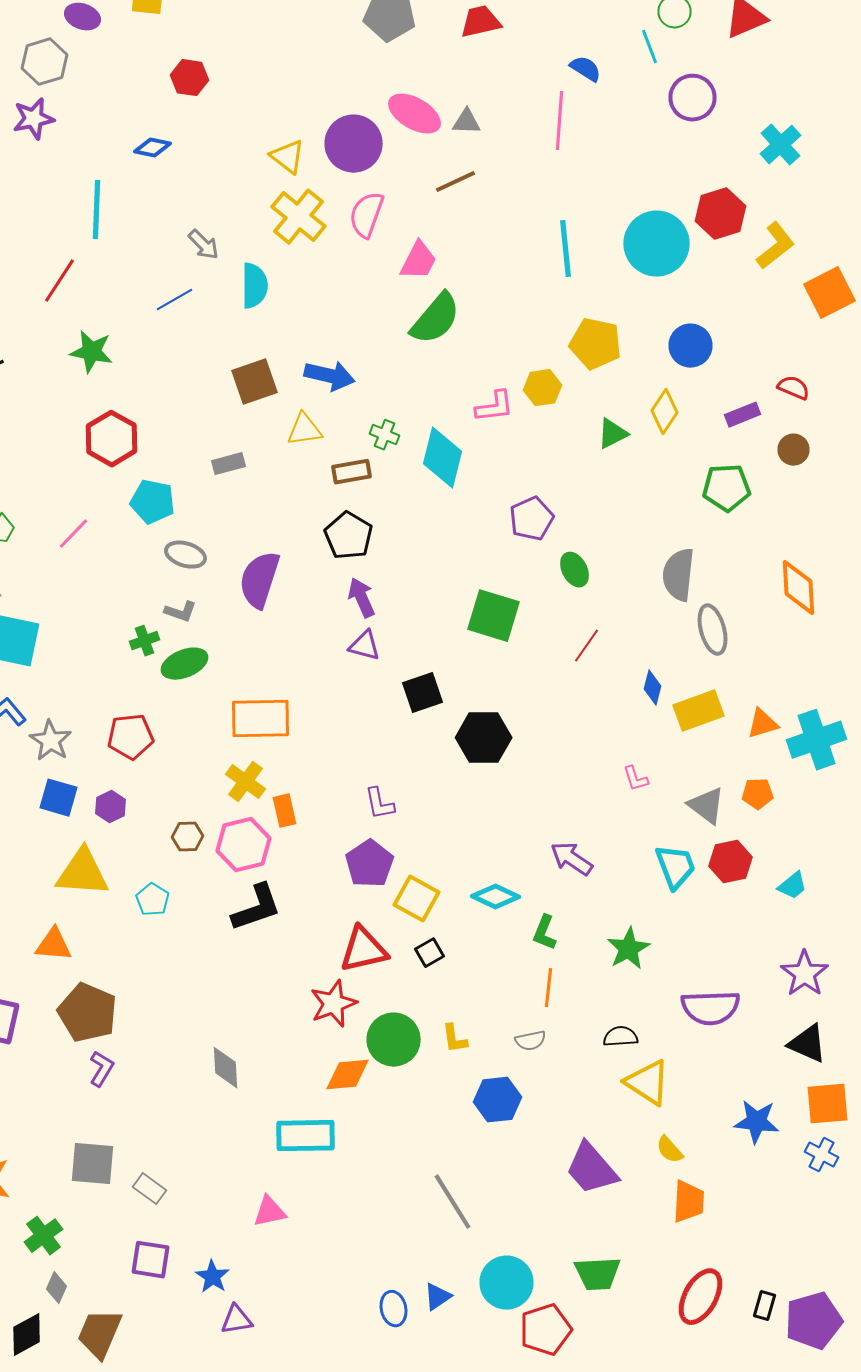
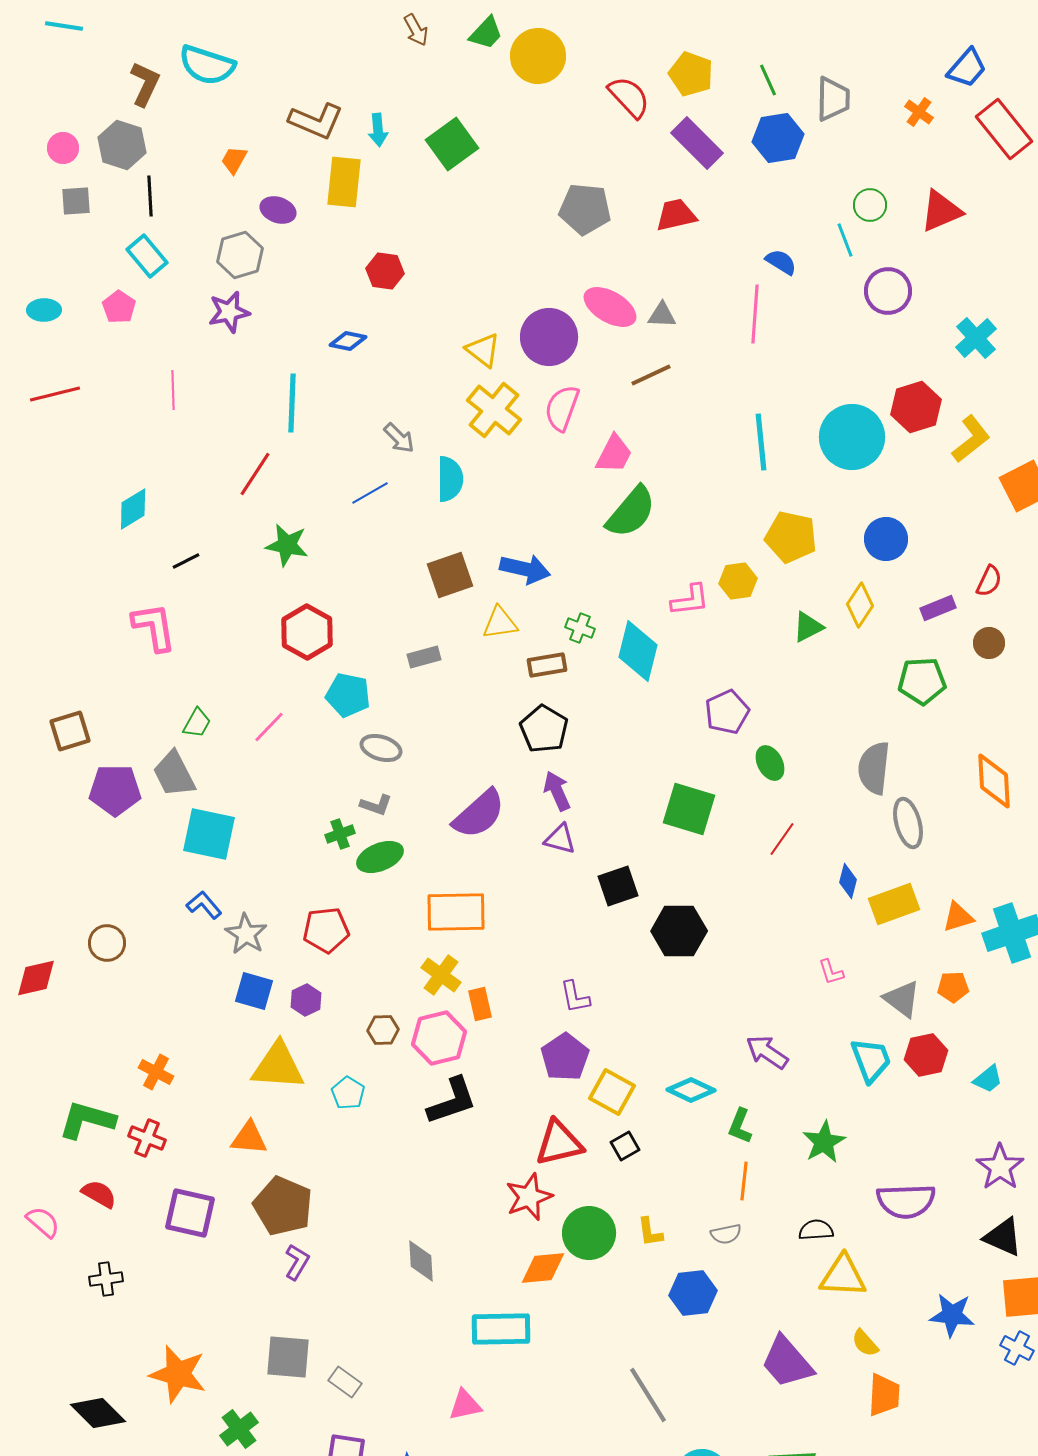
red semicircle: (794, 388) -> (989, 581), turned 92
purple semicircle: (260, 580) -> (479, 814), moved, turned -150
yellow triangle: (648, 1083) -> (843, 1276), turned -30

